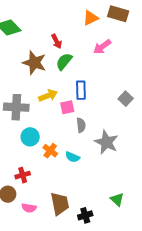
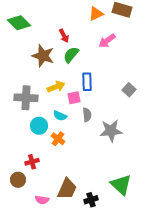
gray star: (106, 142) -> (111, 131), turned -30
cyan semicircle: (73, 157) -> (60, 116), moved
green triangle: (117, 199) -> (121, 185), size x1.6
brown trapezoid: (60, 204) -> (67, 189), turned 35
pink semicircle: (29, 208) -> (42, 200), moved

